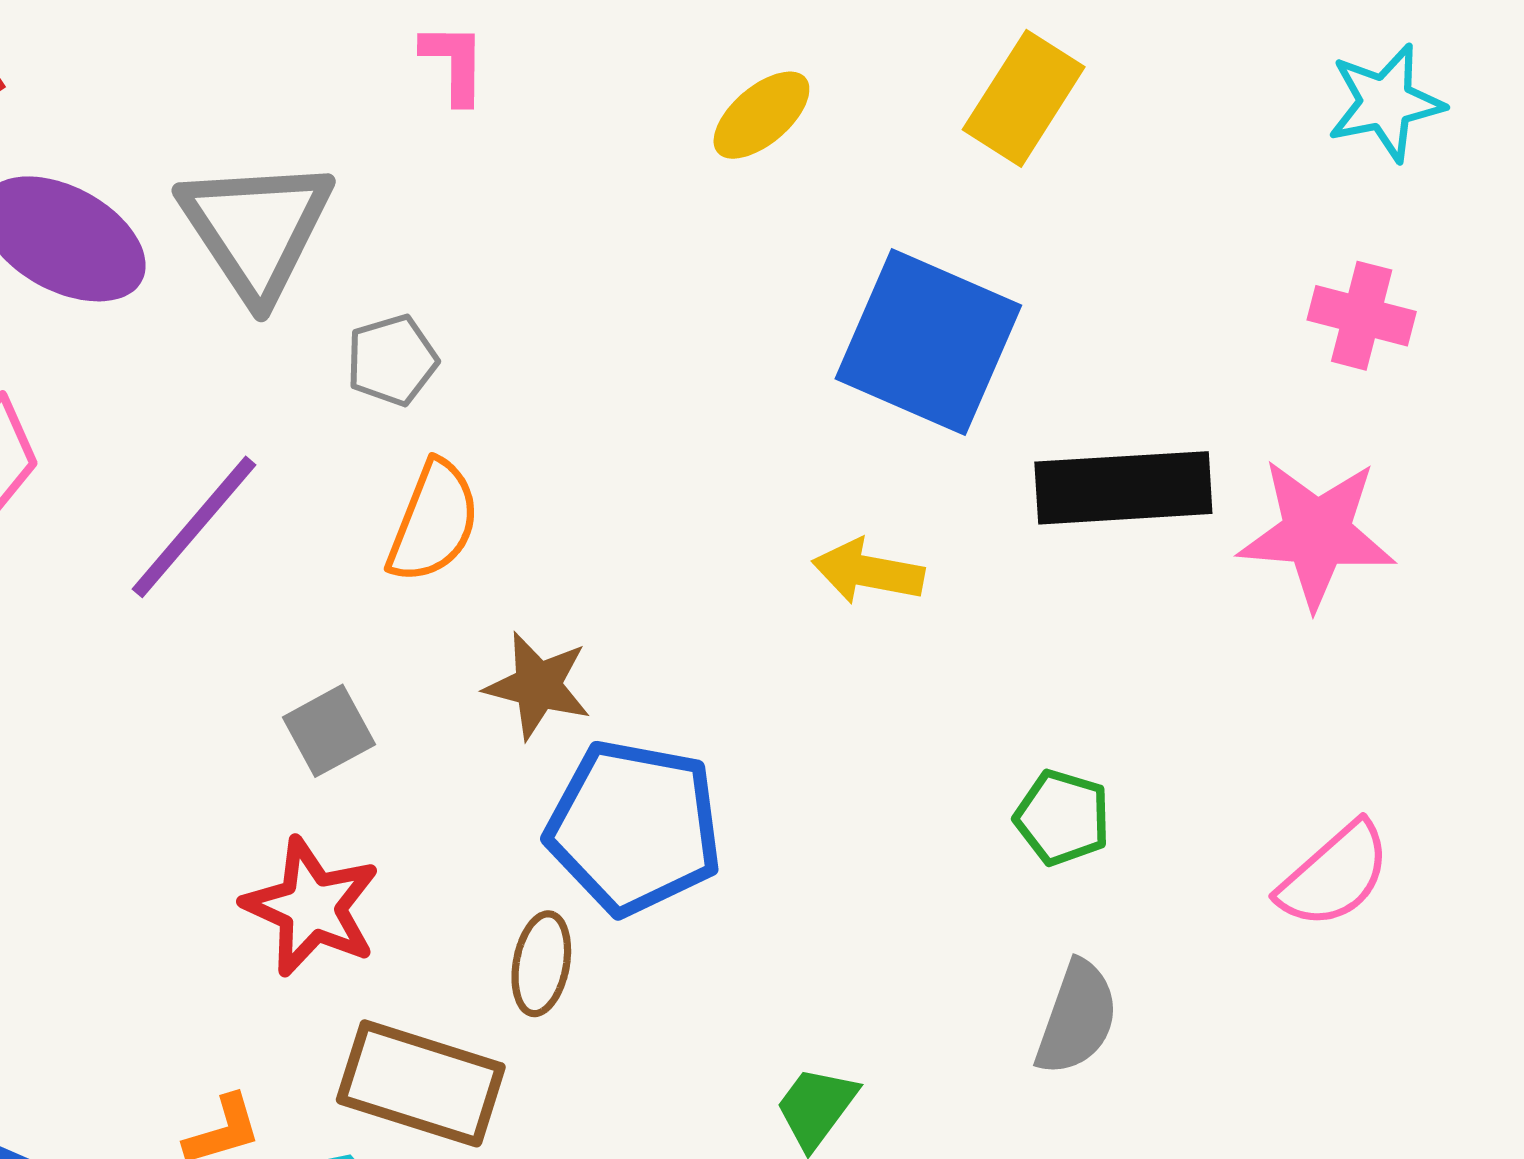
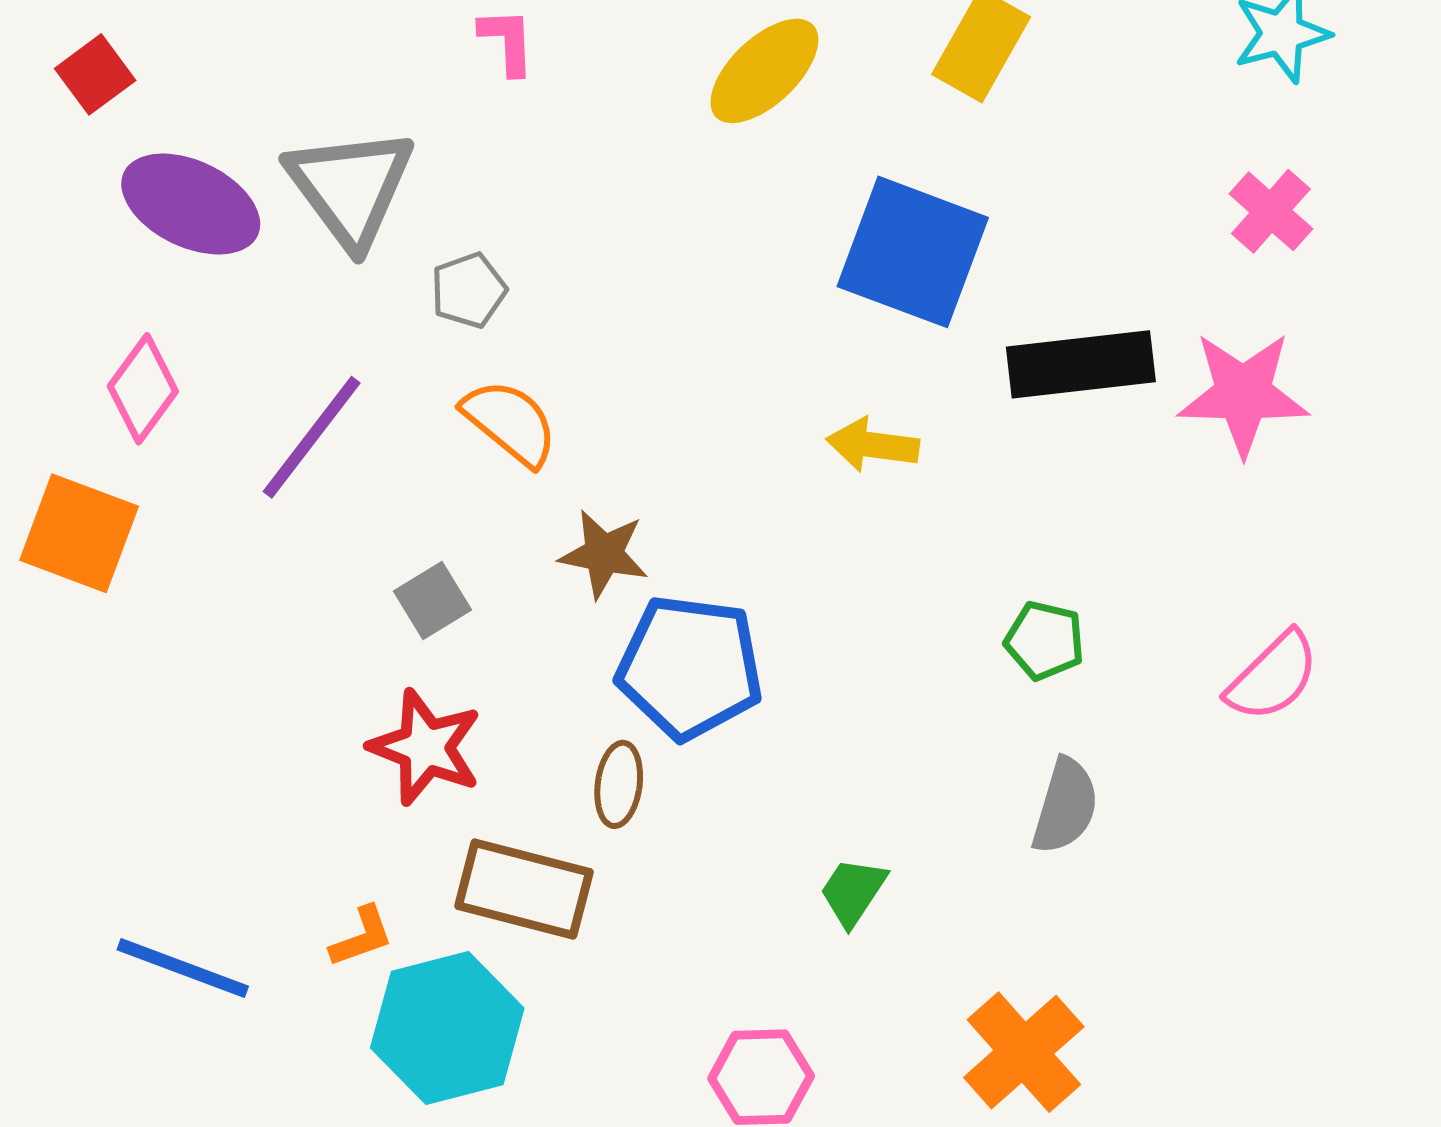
yellow ellipse: (761, 115) -> (764, 71), size x1.4
pink cross: (1362, 316) -> (1271, 211), turned 30
orange semicircle: (434, 522) -> (510, 422), turned -69

